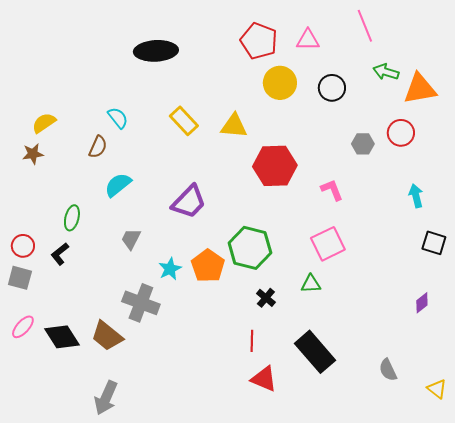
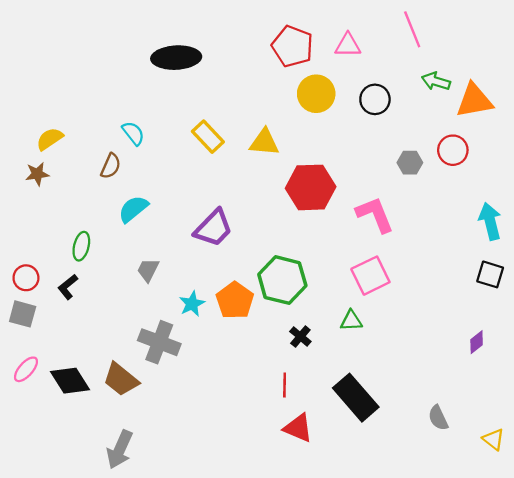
pink L-shape: (332, 190) -> (375, 215), size x1.5
cyan arrow: (416, 196) -> (490, 221), moved, size x1.4

